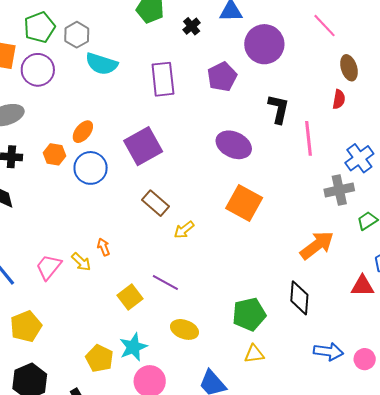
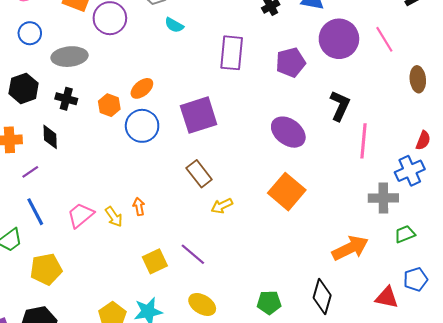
pink line: (324, 26) -> (384, 39), moved
cyan semicircle: (102, 64) -> (174, 25), size x0.6
red semicircle: (339, 99) -> (423, 140), moved
green pentagon: (249, 314) -> (269, 303), size x0.7

